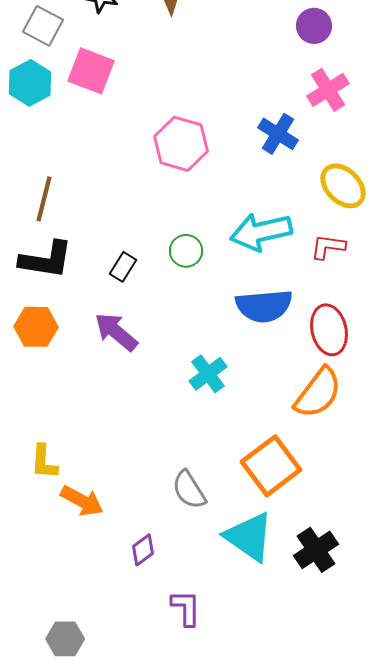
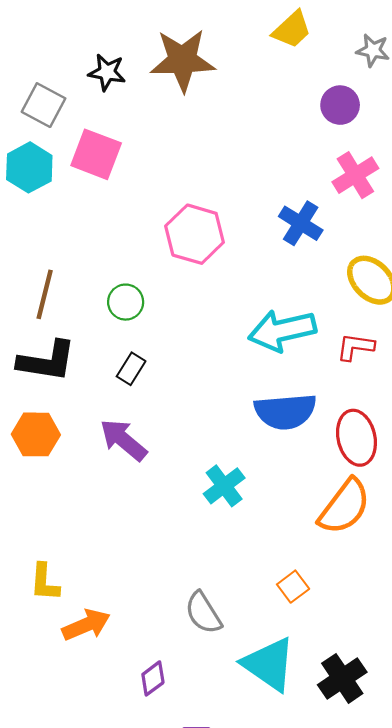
green circle: (186, 251) -> (126, 302), moved
orange square: (271, 466) -> (293, 587), size x0.5
orange arrow: (82, 501) -> (86, 625), turned -51

